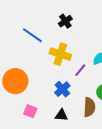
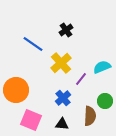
yellow cross: (60, 54) -> (61, 63), turned 30
pink square: (30, 111) -> (31, 120), size x1.5

